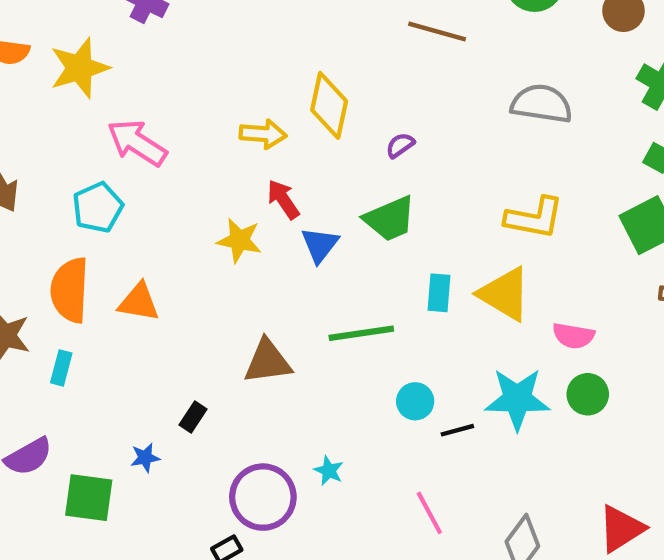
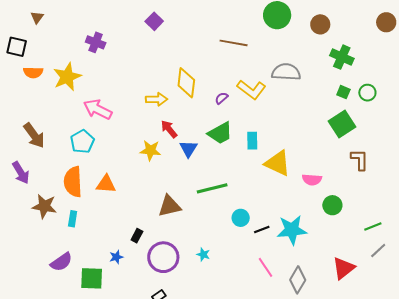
yellow L-shape: (534, 218) -> (251, 90), moved, turned 32
cyan rectangle: (439, 293) -> (252, 141), moved
green circle: (588, 394) -> (332, 205), moved
cyan star: (517, 399) -> (292, 230), moved
purple circle: (263, 497) -> (163, 257), moved
pink line: (429, 513) -> (265, 267), moved

